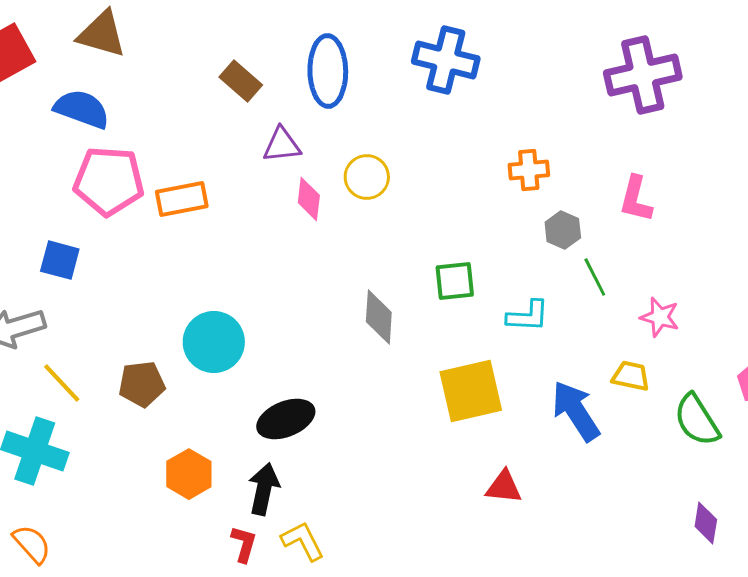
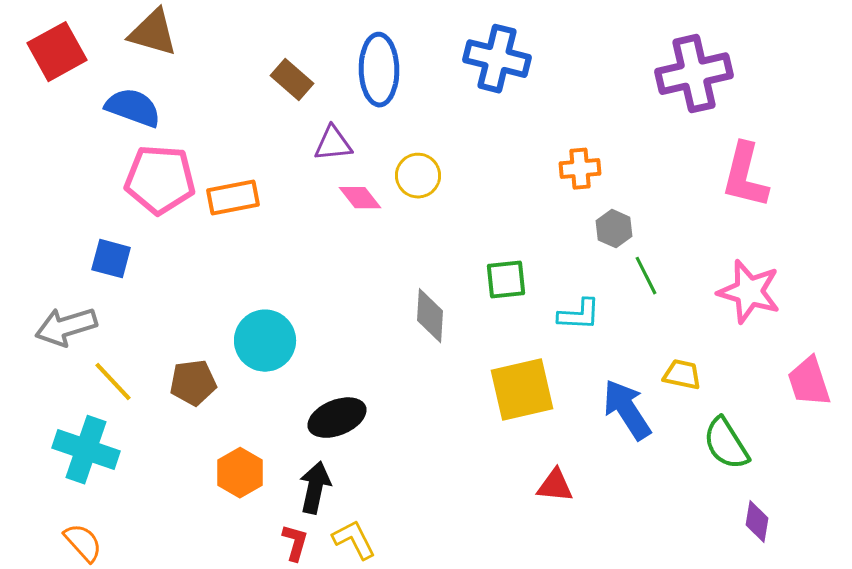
pink diamond: (309, 199) -> (360, 198), turned -45
pink L-shape: (636, 199) -> (745, 176), moved, size x1.4
pink star: (660, 317) -> (749, 292), moved, size x1.6
green semicircle: (697, 420) -> (726, 444), moved

